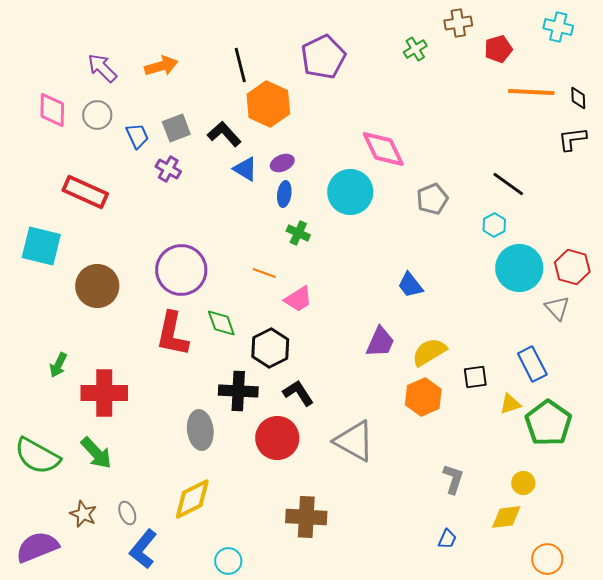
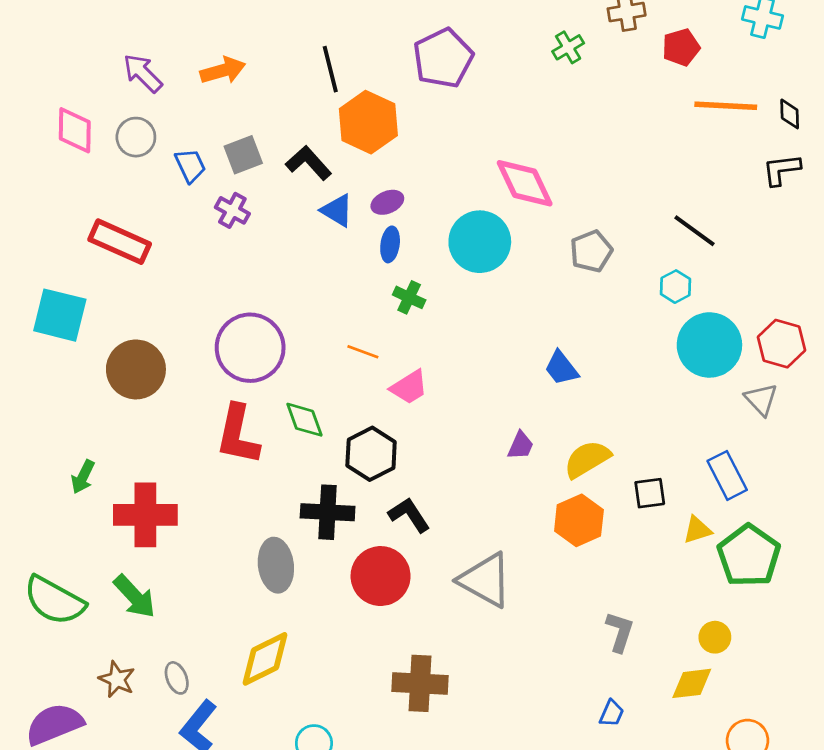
purple trapezoid: (380, 342) -> (521, 446), size x0.7

